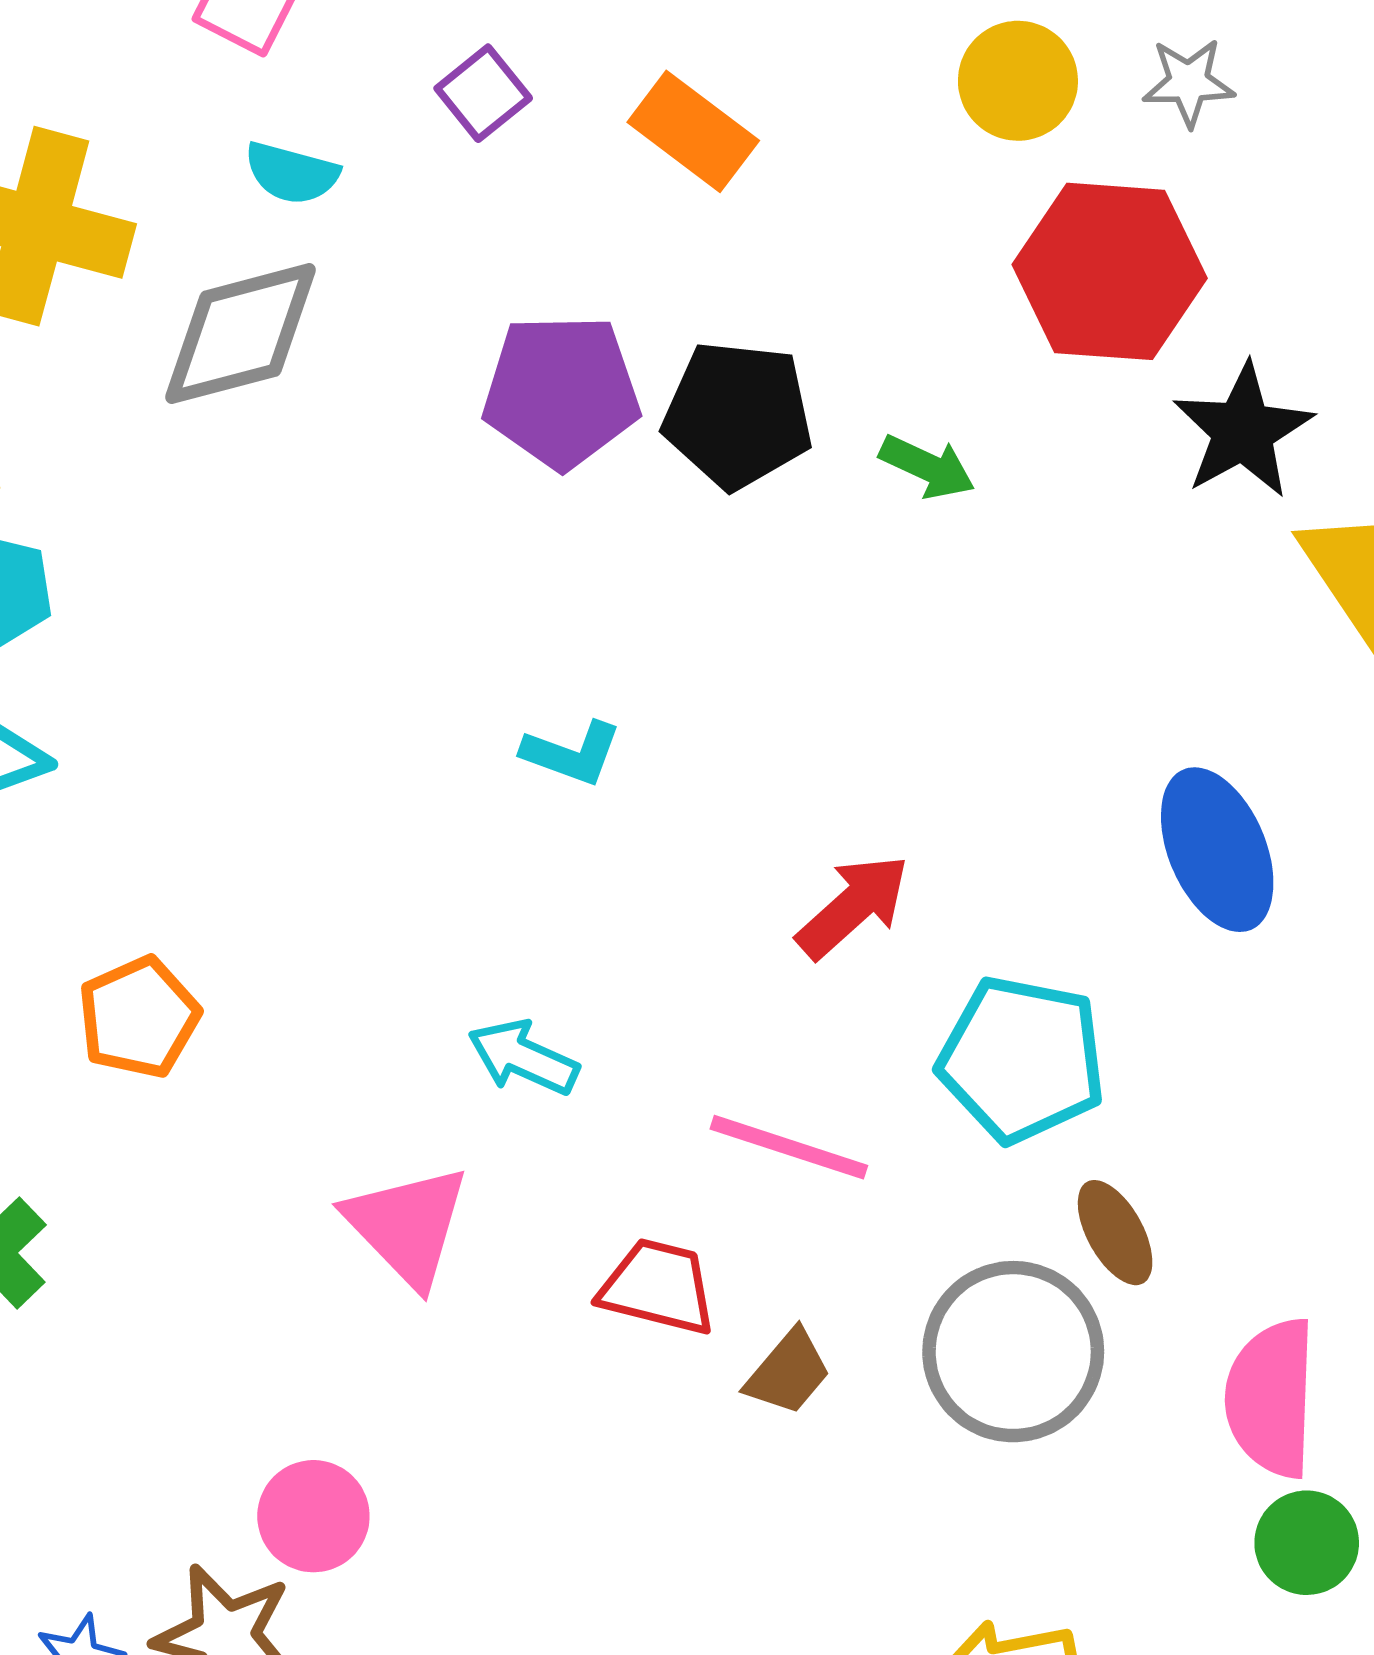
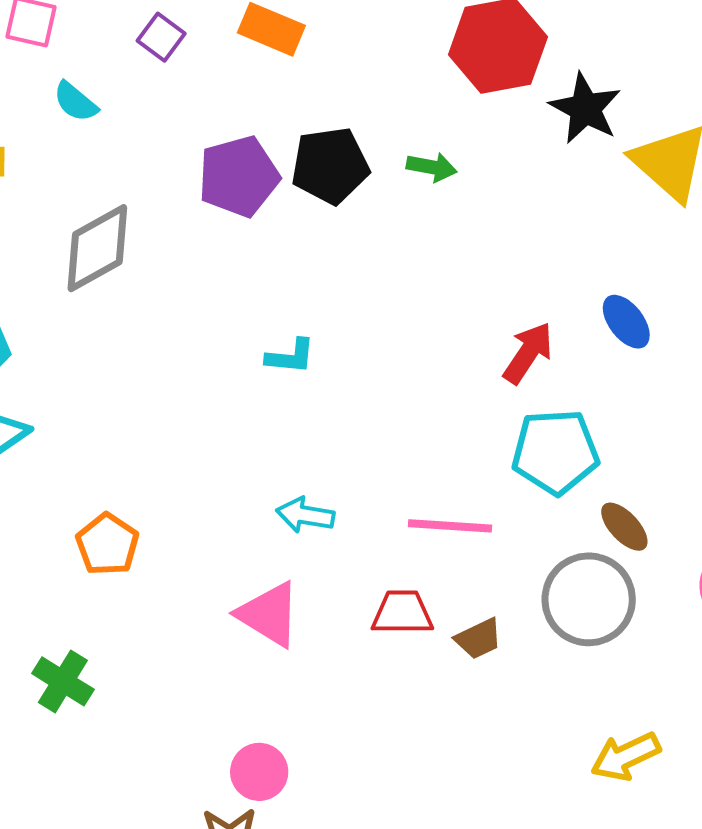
cyan semicircle: (292, 173) -> (75, 102), turned 39
gray diamond: (240, 334) -> (97, 248), moved
blue ellipse: (1217, 850) -> (626, 322), size x0.7
red arrow: (853, 906) -> (528, 353), moved
brown trapezoid: (788, 1372) -> (479, 639), turned 39

